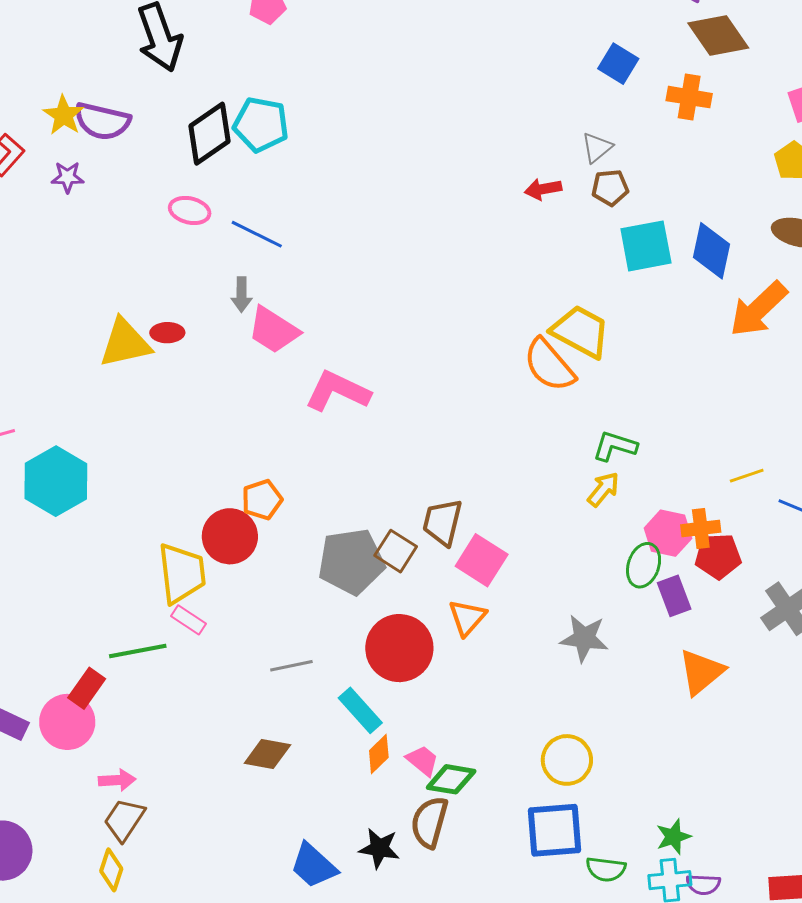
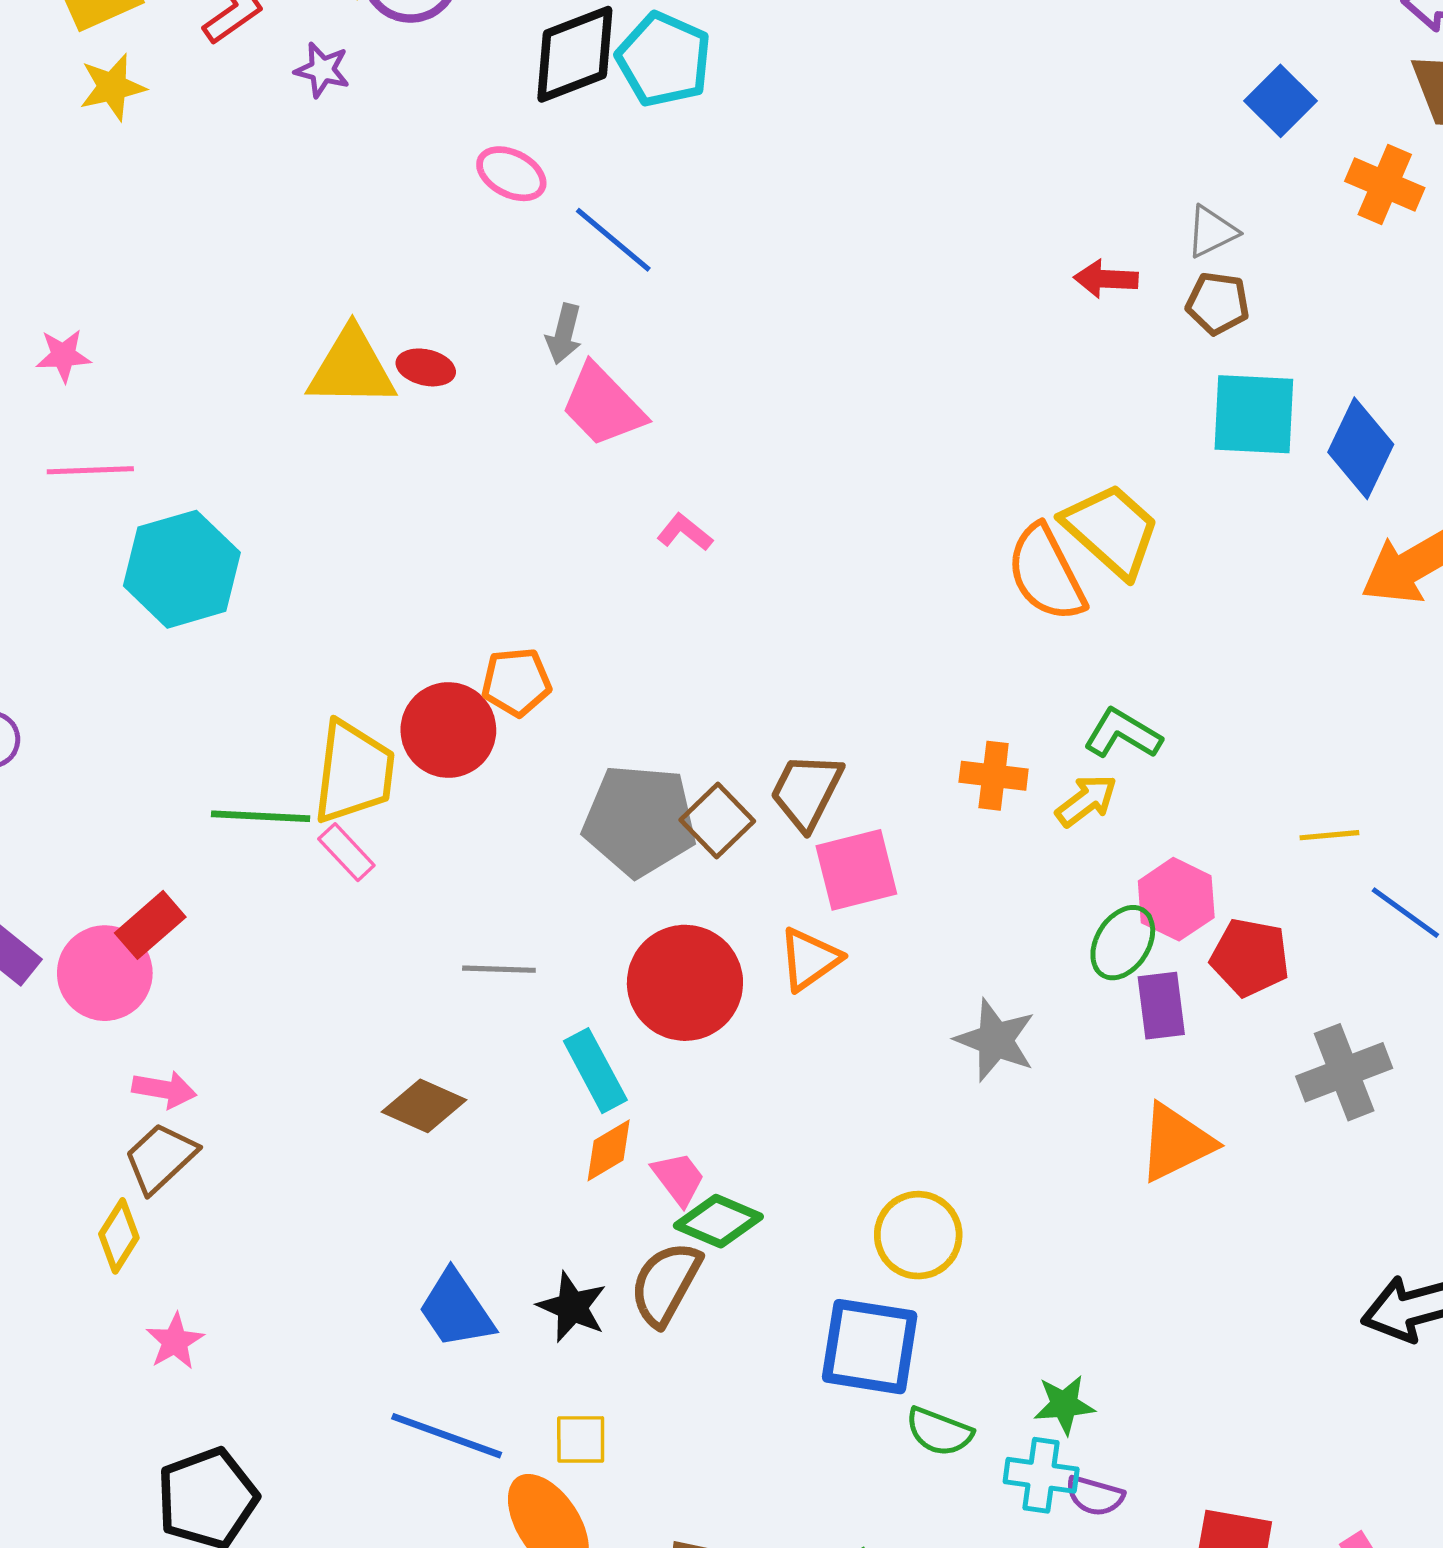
pink L-shape: (338, 391) -> (685, 532), size x0.5
orange cross: (701, 528) -> (994, 776), moved
pink square: (482, 560) -> (856, 870), turned 30
green line: (138, 651) -> (261, 816), moved

